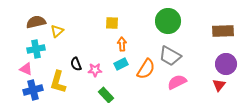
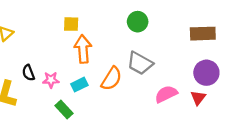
green circle: (168, 21) -> (138, 22), size x0.7
orange arrow: (122, 44) -> (83, 49), size x1.6
cyan rectangle: (121, 64) -> (79, 85), moved
pink semicircle: (177, 82) -> (166, 94), moved

